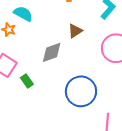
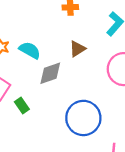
cyan semicircle: (23, 14) -> (30, 50), moved

